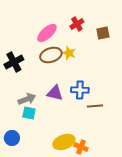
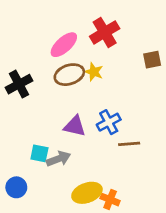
red cross: (77, 24) -> (105, 32), size x1.5
brown square: (103, 33) -> (152, 60), moved
blue cross: (80, 90) -> (109, 122), turned -30
gray arrow: (27, 99) -> (58, 159), moved

